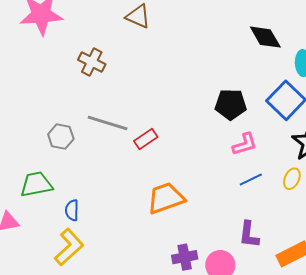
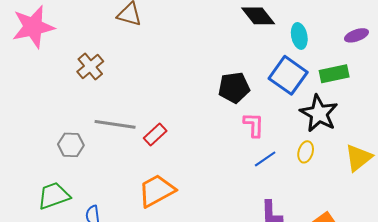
brown cross: (92, 62) -> (90, 67), turned 32
pink L-shape: (245, 144) -> (254, 125), turned -64
orange trapezoid: (166, 198) -> (157, 191), moved

